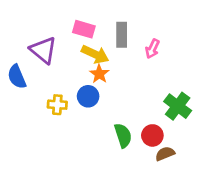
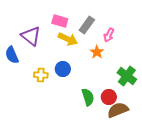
gray rectangle: (122, 35) -> (87, 25), turned 36
orange star: (99, 74) -> (97, 52), moved
brown semicircle: (165, 154) -> (118, 110), size x1.5

